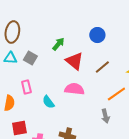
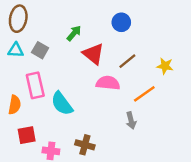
pink rectangle: (26, 87) -> (35, 85), size x1.5
pink semicircle: (74, 89) -> (108, 83), moved
cyan semicircle: (48, 102) -> (62, 104), size x1.5

